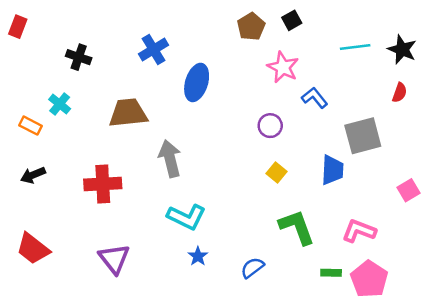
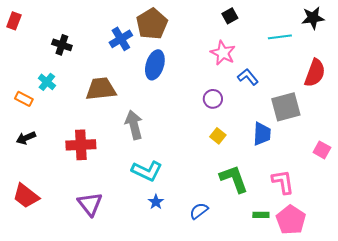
brown pentagon: (251, 27) -> (152, 24), moved, size x1.4
black star: (402, 49) -> (313, 18), moved, turned -30
red semicircle: (400, 93) -> (315, 73), size x1.8
pink square: (408, 190) -> (322, 150), turned -30
pink L-shape: (359, 231) -> (283, 182), turned 60

